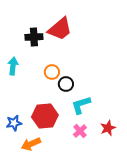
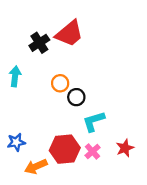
black cross: (34, 37) -> (39, 43), turned -30
red hexagon: (45, 116) -> (65, 149), moved

